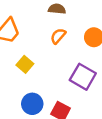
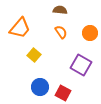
orange semicircle: (58, 36) -> (61, 32), turned 104

